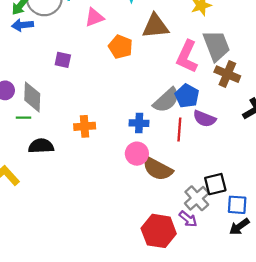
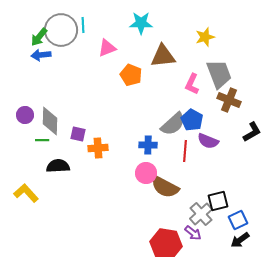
pink L-shape: (187, 57) -> (192, 84), size x0.7
purple square: (63, 60) -> (78, 134), moved
blue square: (237, 205) -> (238, 220), turned -30

